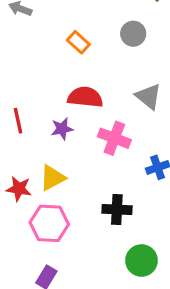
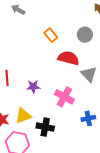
red semicircle: (85, 97) -> (68, 58), moved
black cross: (117, 209) -> (45, 127), moved

